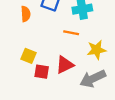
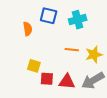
orange line: (71, 33) -> (72, 50), moved
red triangle: (65, 65) -> (67, 82), moved, turned 36

